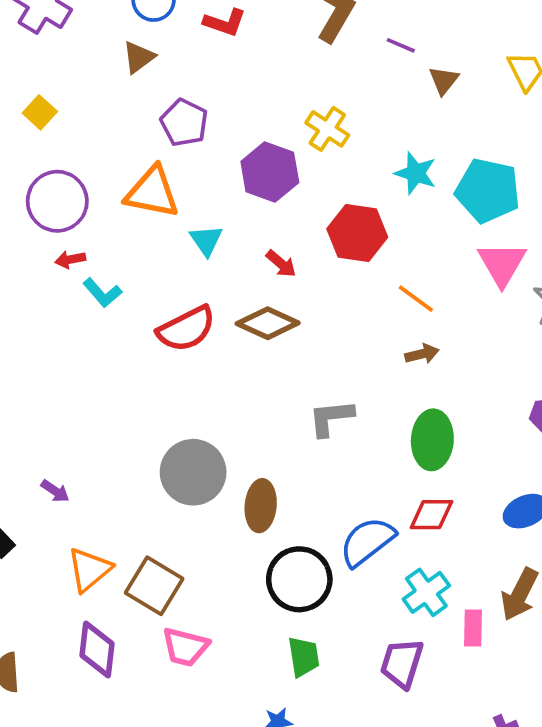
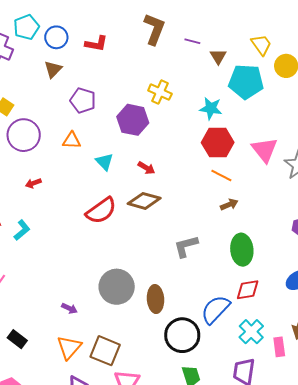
cyan pentagon: (488, 190) -> (246, 82), moved
orange triangle: (152, 192) -> (72, 140), size x0.6
purple circle: (57, 201) -> (24, 135), moved
red hexagon: (357, 233) -> (218, 142), moved
cyan L-shape: (102, 293) -> (22, 230), moved, turned -80
purple arrow: (55, 491) -> (69, 308), moved

